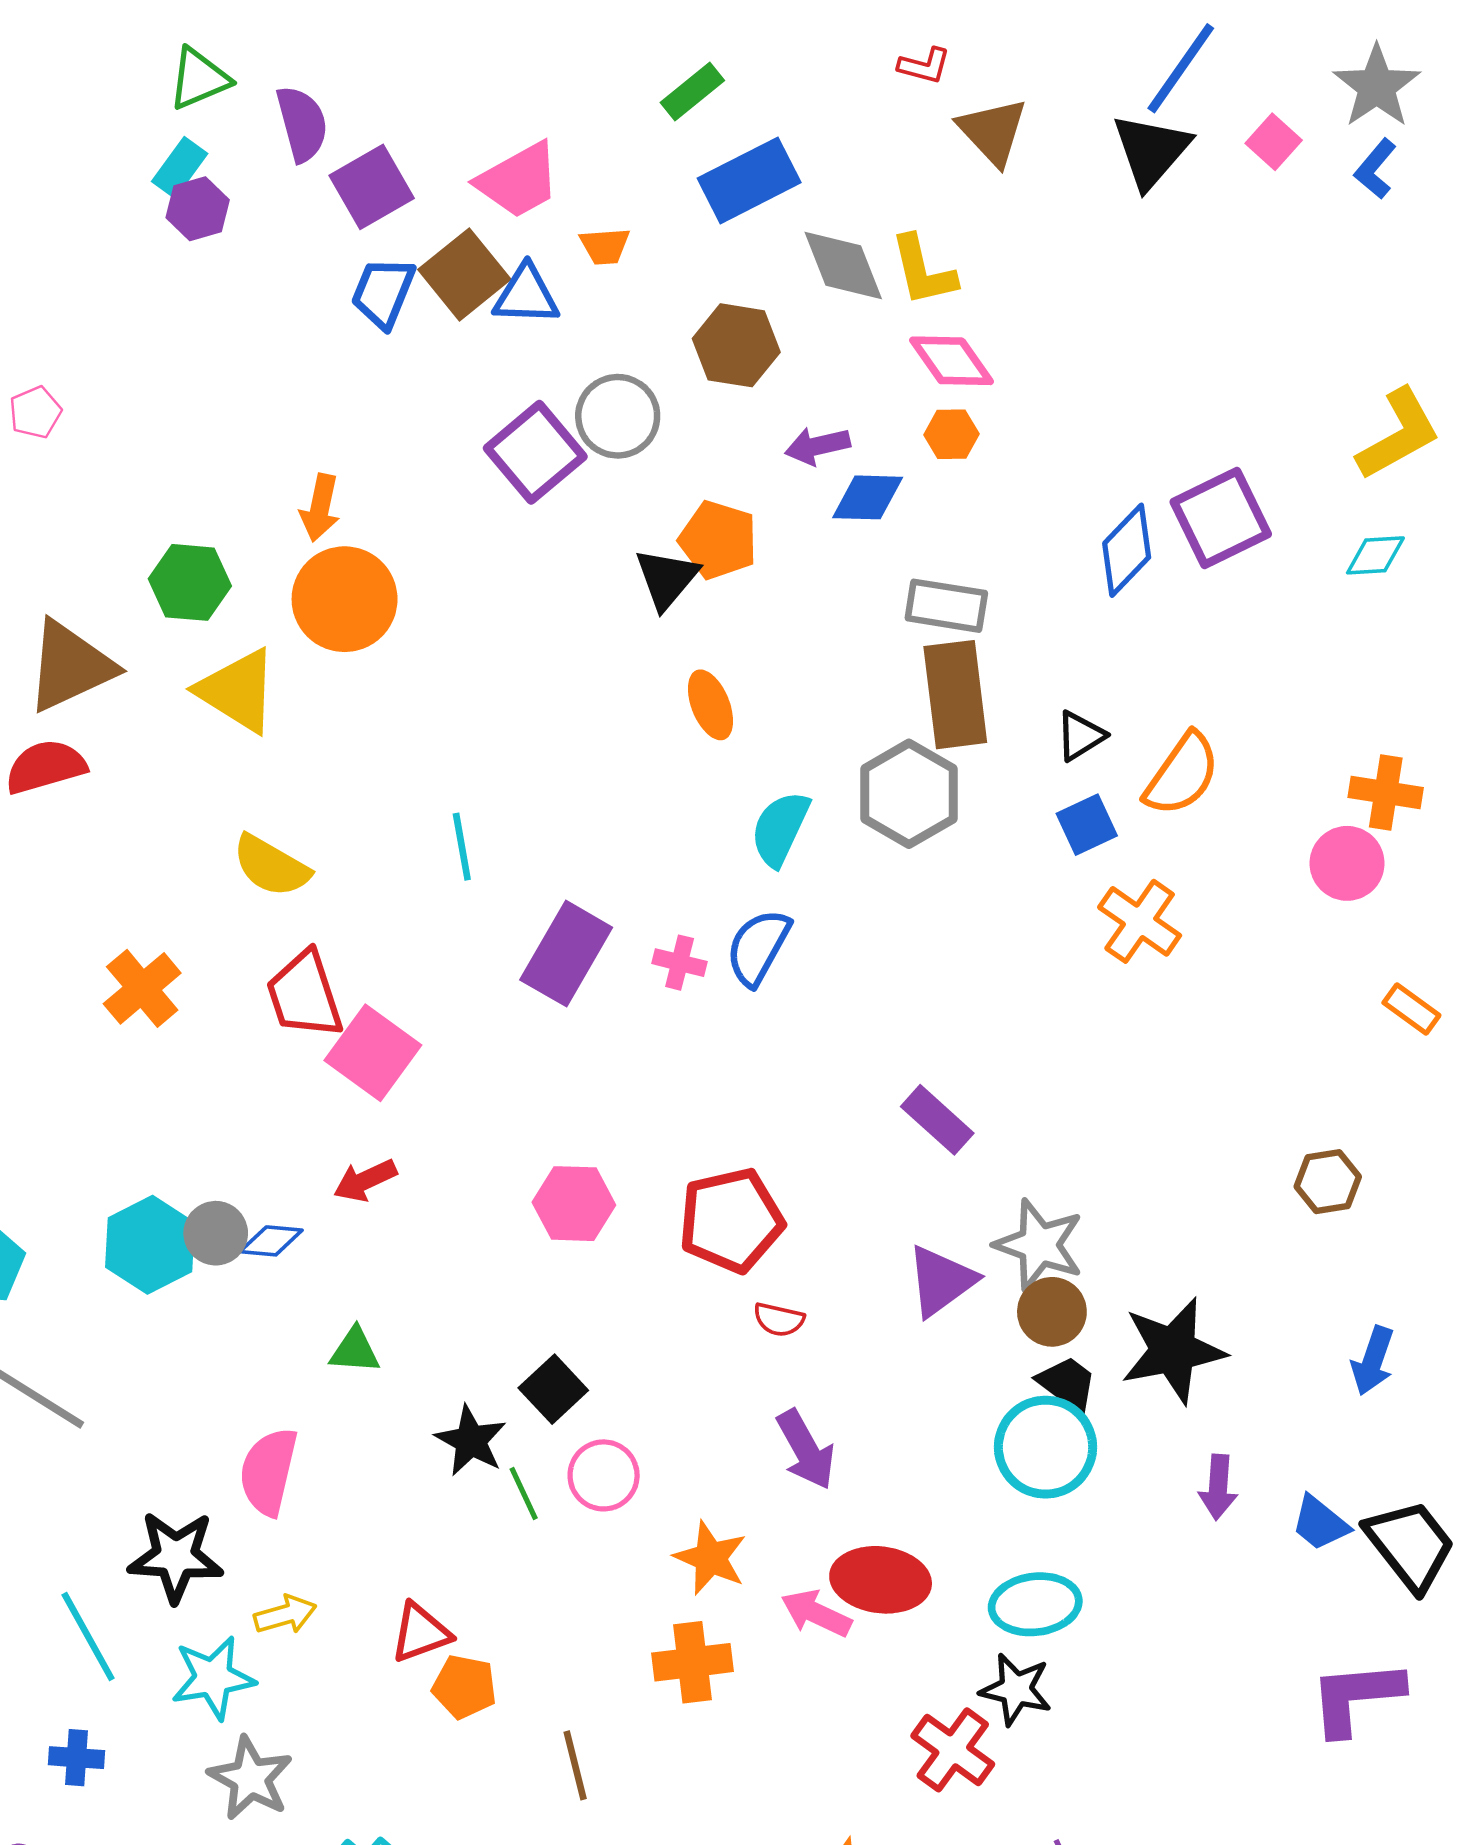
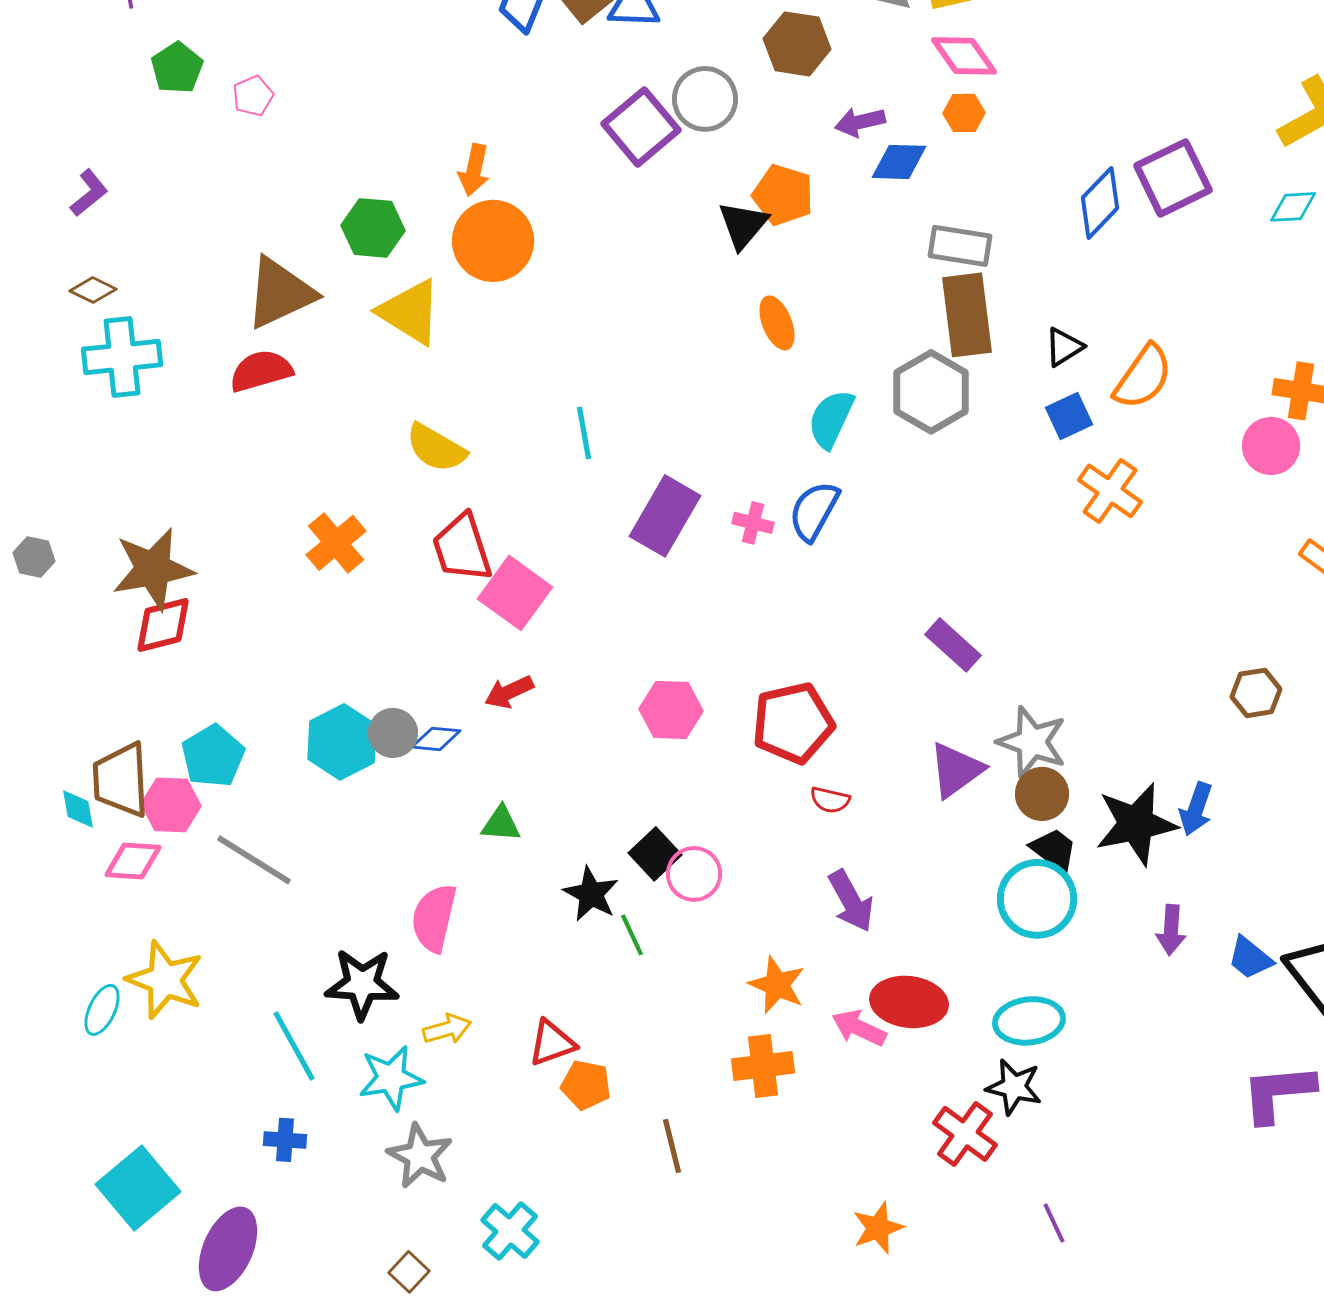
blue arrow: (1373, 1361) -> (1196, 809), moved
pink circle: (604, 1475) -> (694, 874), moved

